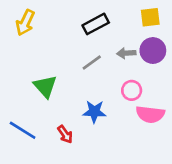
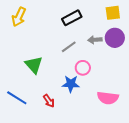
pink circle: (132, 90) -> (83, 68), moved
pink semicircle: (150, 114) -> (108, 98), moved

